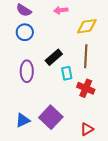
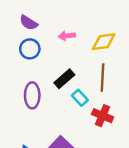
pink arrow: (61, 10) -> (67, 36), moved
cyan rectangle: (67, 73) -> (80, 98), turned -32

